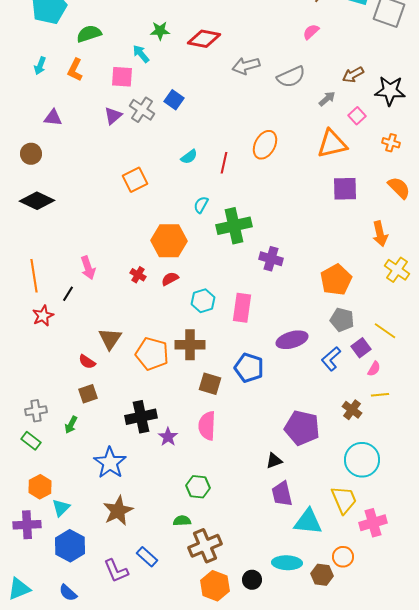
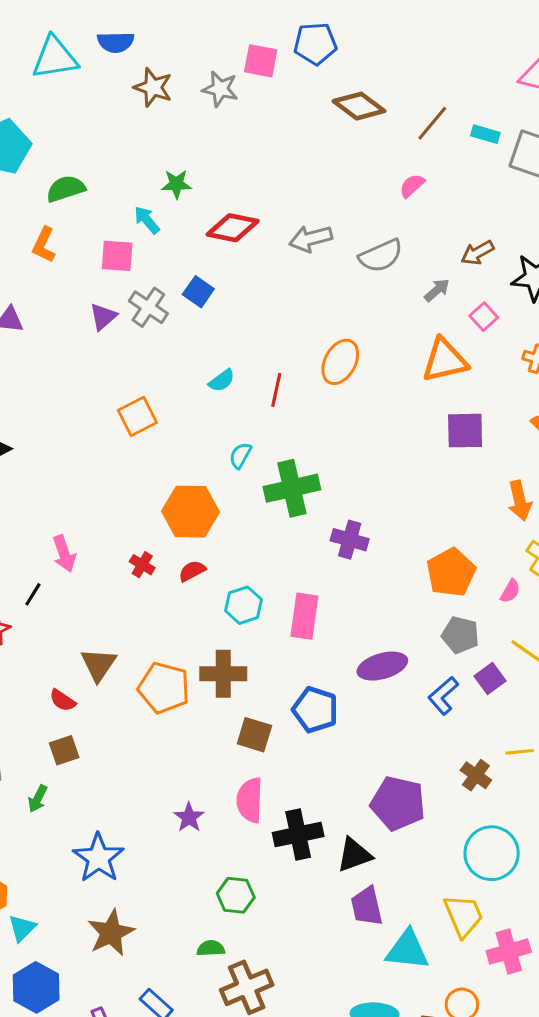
red diamond: (204, 39) -> (233, 228), moved
pink semicircle: (374, 369) -> (510, 591), moved
black cross: (141, 417) -> (298, 834), moved
black triangle: (274, 461) -> (354, 855), size x1.4

